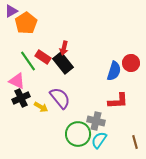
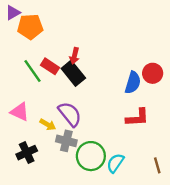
orange pentagon: (26, 23) -> (30, 27), turned 30
pink triangle: (17, 81) -> (20, 112), moved
black cross: (21, 98) -> (27, 153), moved
gray cross: (96, 121) -> (66, 141), moved

